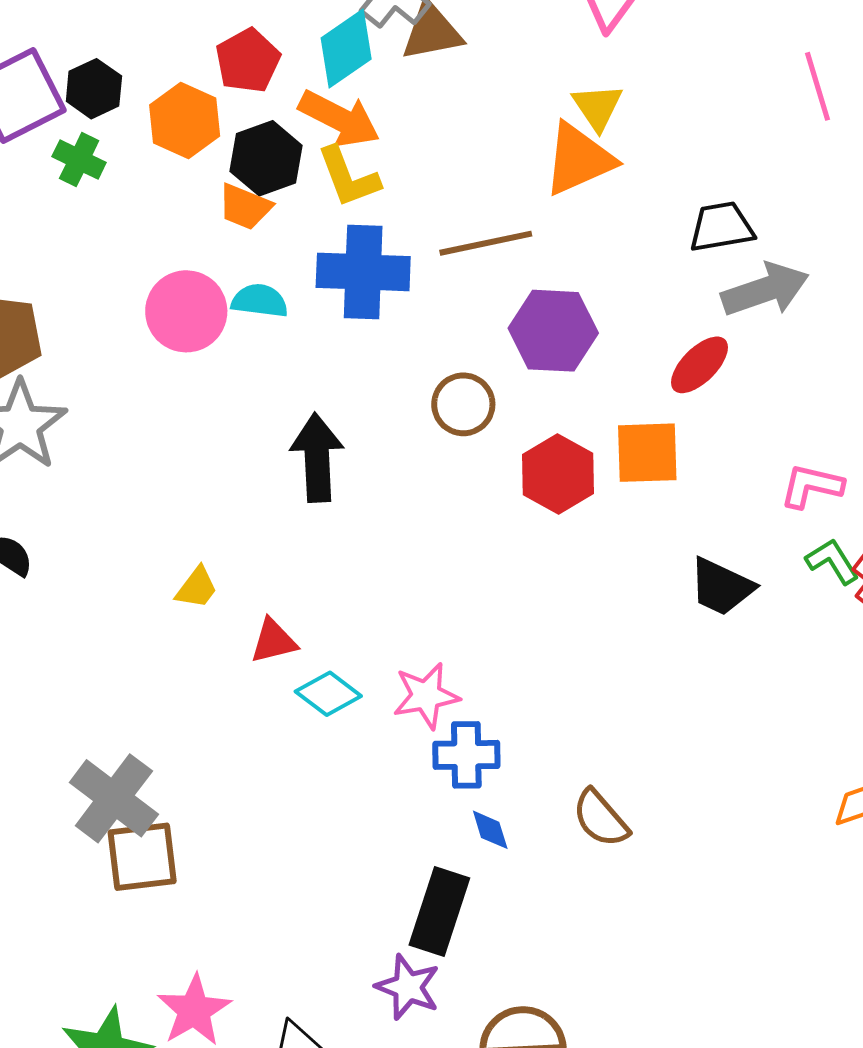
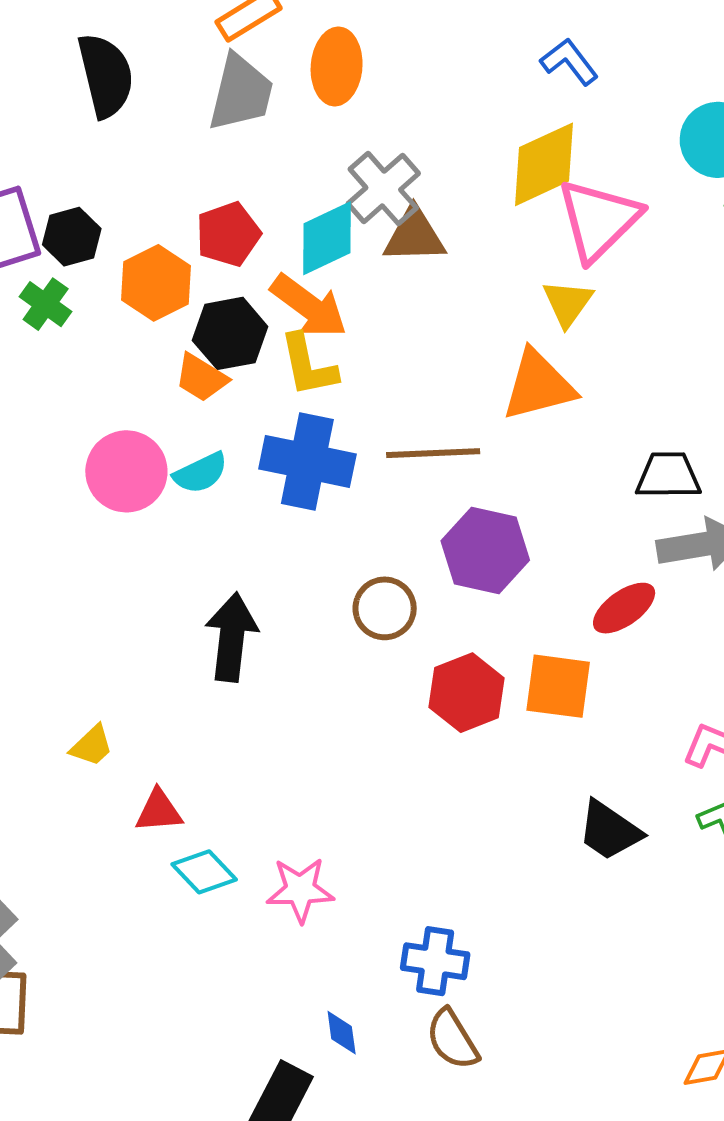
yellow triangle: (597, 107) -> (568, 303), moved
cyan semicircle: (260, 301) -> (200, 473), turned 138
blue cross: (466, 755) -> (435, 961), moved

